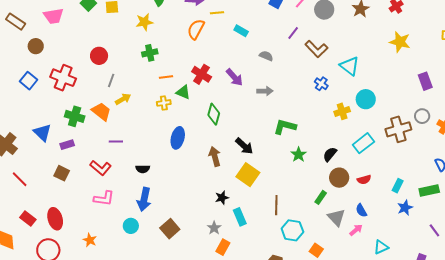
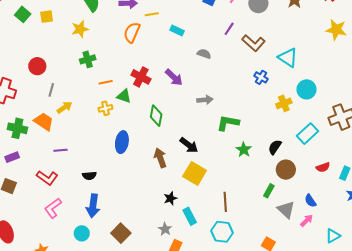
gray arrow: (265, 91) -> (205, 100), moved
red semicircle: (364, 180) -> (323, 167), moved
pink L-shape: (104, 198) -> (53, 208), turned 140
cyan hexagon: (292, 230) -> (222, 232), moved

